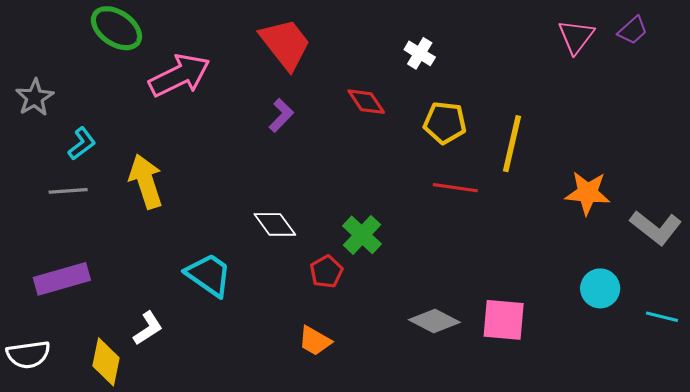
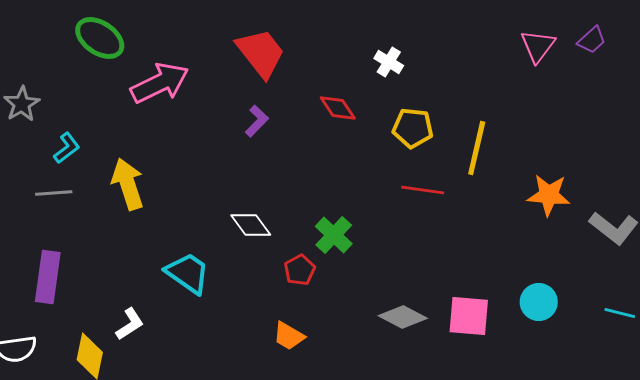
purple rectangle: (62, 279) -> (48, 277), turned -66
cyan circle: (600, 288) -> (539, 302), moved

